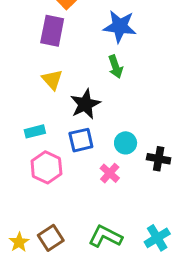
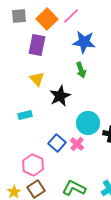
blue square: (81, 140) -> (57, 143), moved, turned -36
cyan circle: (126, 143) -> (88, 123), size x1.5
pink hexagon: (46, 167) -> (33, 165), moved

